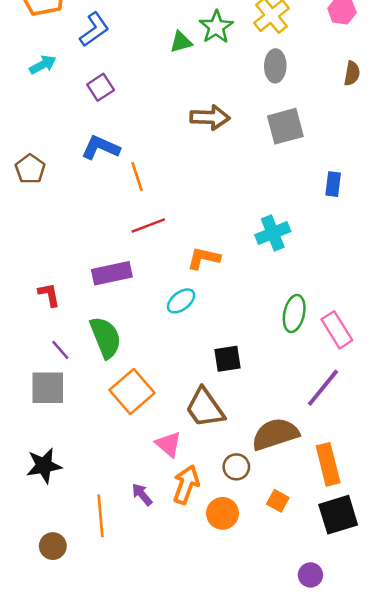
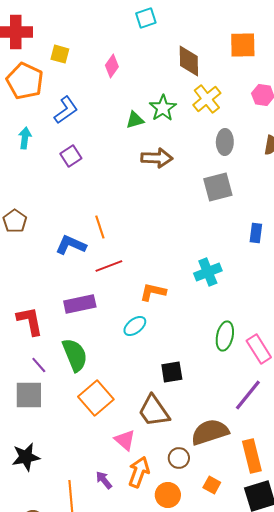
cyan arrow: (43, 65) -> (25, 138), turned -55
gray ellipse: (275, 66) -> (225, 142), moved
brown arrow: (210, 117) -> (157, 158), moved
blue L-shape: (101, 148) -> (71, 245), moved
red L-shape: (49, 295) -> (30, 321), size x1.5

